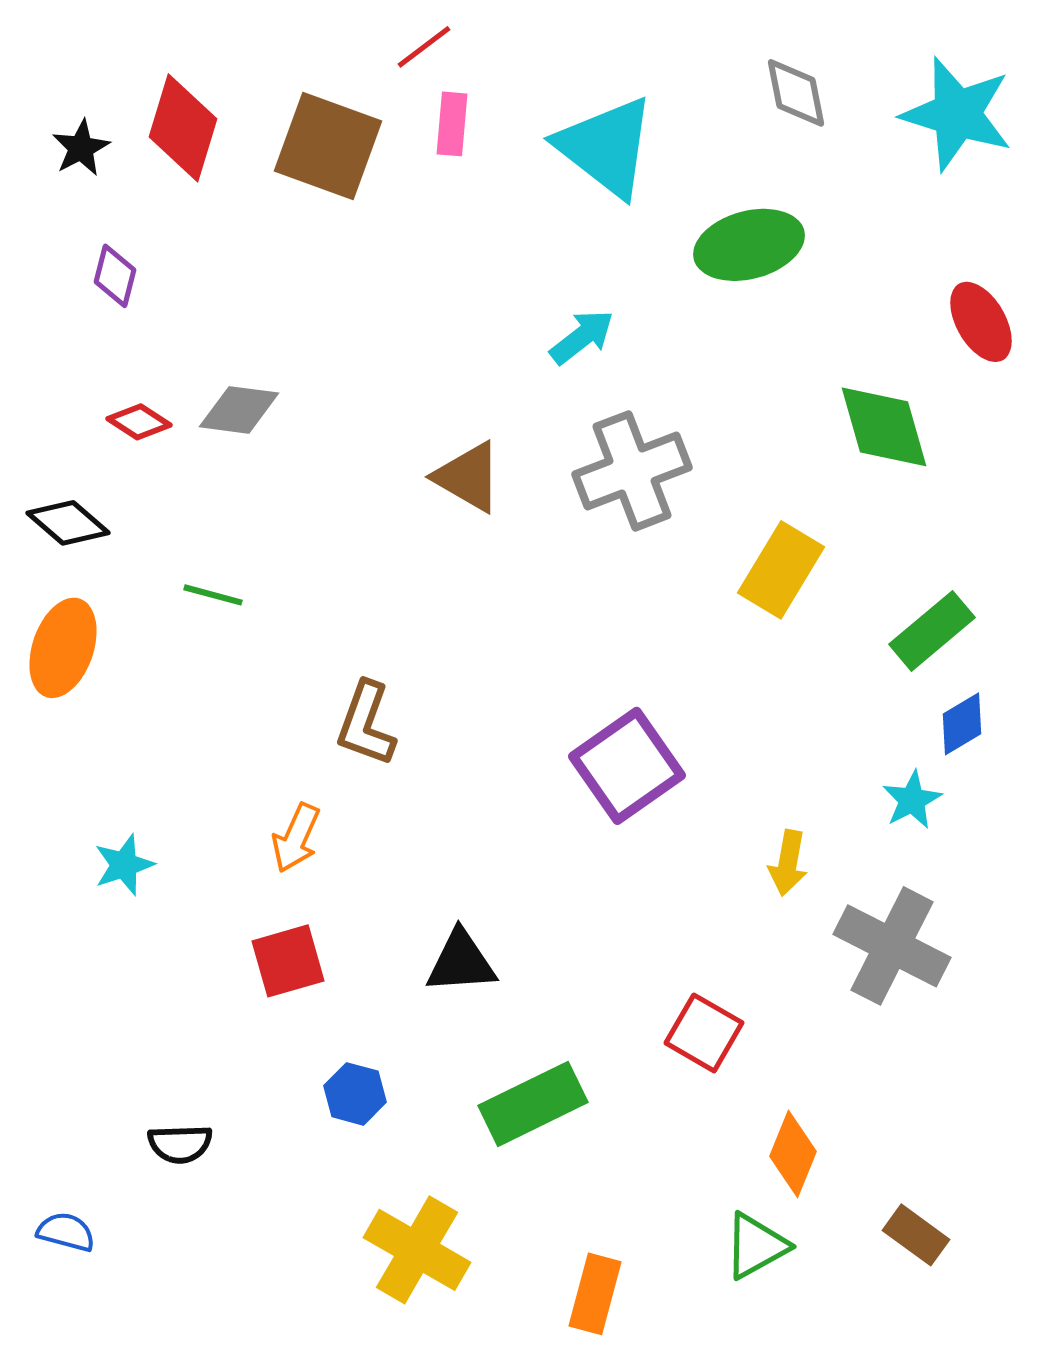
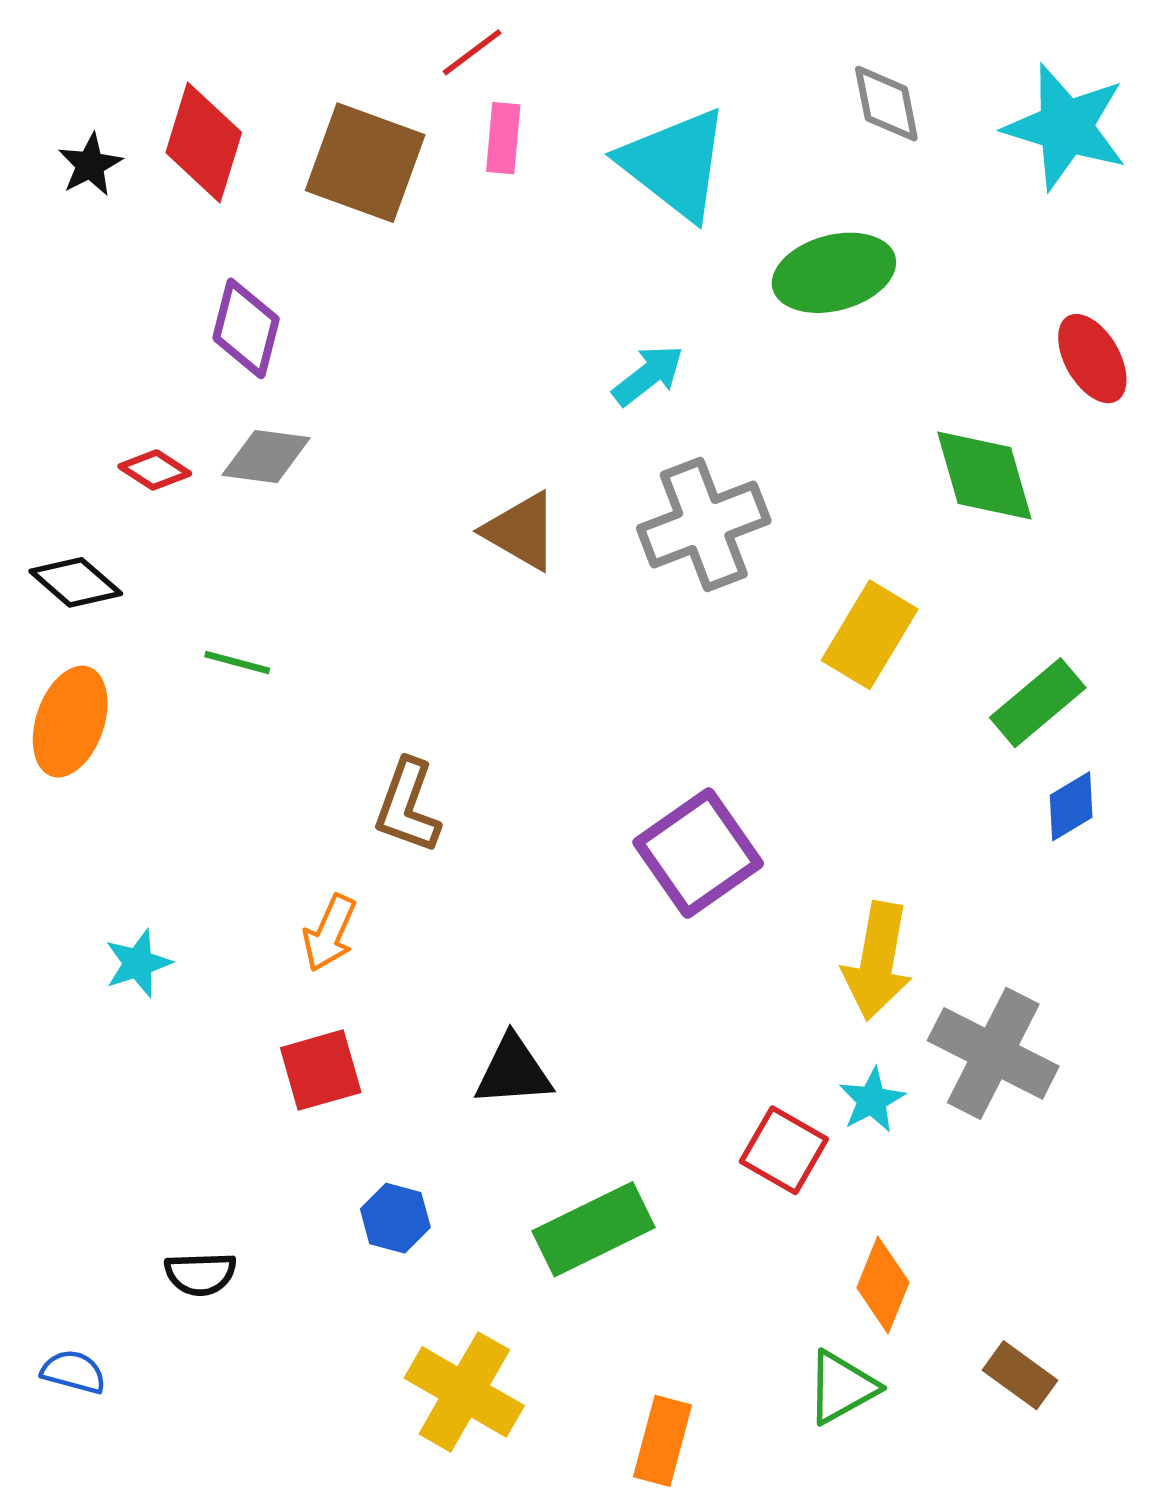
purple diamond: (115, 276) -> (246, 328), moved, size x1.4
cyan star: (912, 800) -> (872, 1100), moved
yellow arrow: (788, 863) -> (877, 961), size x1.6

